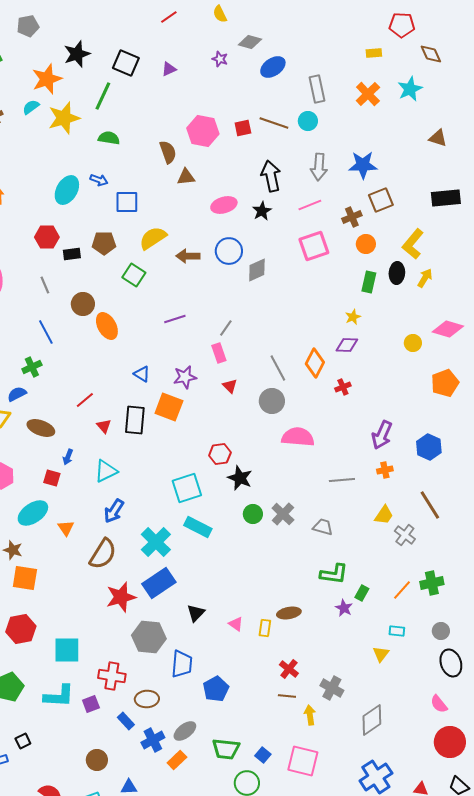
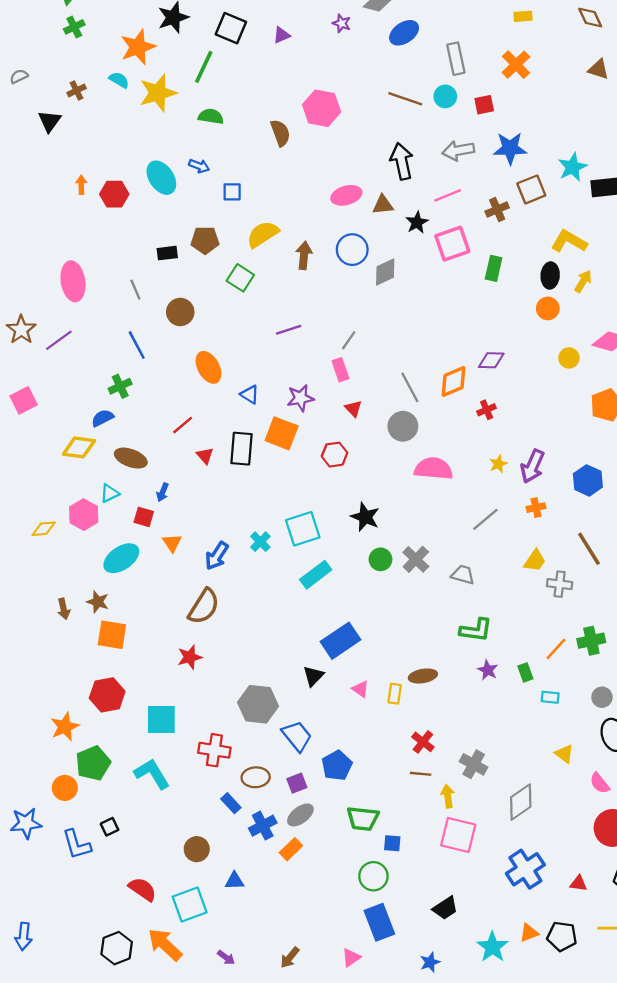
cyan star: (410, 89) -> (573, 167), moved
cyan semicircle: (31, 107) -> (119, 80), turned 66
red square: (243, 128) -> (484, 105), moved
brown triangle: (438, 138) -> (598, 69), moved
gray arrow: (319, 167) -> (458, 151), turned 76
brown triangle: (186, 177) -> (383, 205), moved
cyan ellipse: (67, 190) -> (161, 178), turned -64
blue square: (127, 202) -> (232, 192), size x0.7
black star: (262, 211) -> (417, 222), moved
red hexagon: (47, 237) -> (114, 194), moved
orange circle: (366, 244) -> (548, 308), moved
yellow L-shape: (413, 244) -> (569, 241), turned 80
brown arrow: (188, 256) -> (304, 255), turned 95
green rectangle: (369, 282) -> (494, 268), moved
yellow star: (353, 317) -> (498, 464), moved
orange ellipse: (107, 326) -> (209, 367), moved
orange diamond: (315, 363) -> (454, 381), turned 40
red hexagon: (220, 454) -> (335, 455), moved
cyan triangle: (106, 471) -> (110, 493), moved, size x0.7
gray line: (342, 480) -> (485, 519), turned -35
cyan rectangle: (198, 527) -> (316, 575), turned -64
orange triangle: (66, 528) -> (172, 543), moved
gray cross: (405, 535) -> (560, 584), turned -30
cyan cross: (156, 542) -> (260, 542), moved, size x0.6
blue rectangle: (159, 583) -> (340, 641), moved
green rectangle: (362, 593) -> (525, 672), moved, turned -49
red star: (121, 597) -> (190, 657), moved, size x0.7
yellow triangle: (381, 654) -> (564, 754), moved, turned -30
blue trapezoid: (182, 664) -> (297, 736), turned -44
cyan L-shape: (59, 696) -> (152, 774), turned -124
purple square: (91, 704) -> (297, 783), moved
green trapezoid: (226, 749) -> (363, 819), moved
blue square: (263, 755) -> (392, 843), turned -35
pink square: (303, 761) -> (458, 835), moved

